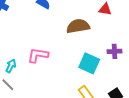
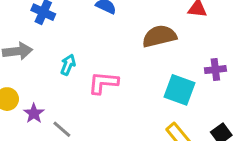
cyan arrow: (11, 66) -> (68, 65), moved

